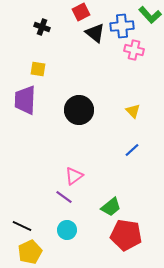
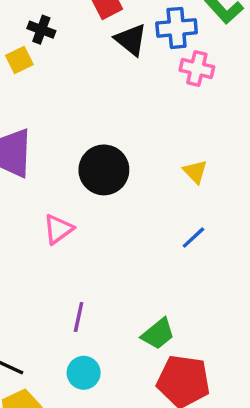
yellow square: (38, 69) -> (19, 60), moved, turned -35
pink triangle: (74, 176) -> (58, 229), moved
purple line: (64, 197) -> (79, 317), turned 66

